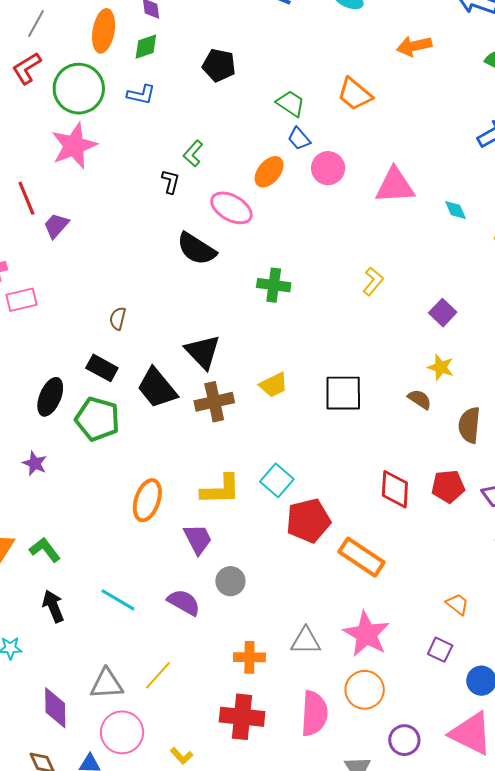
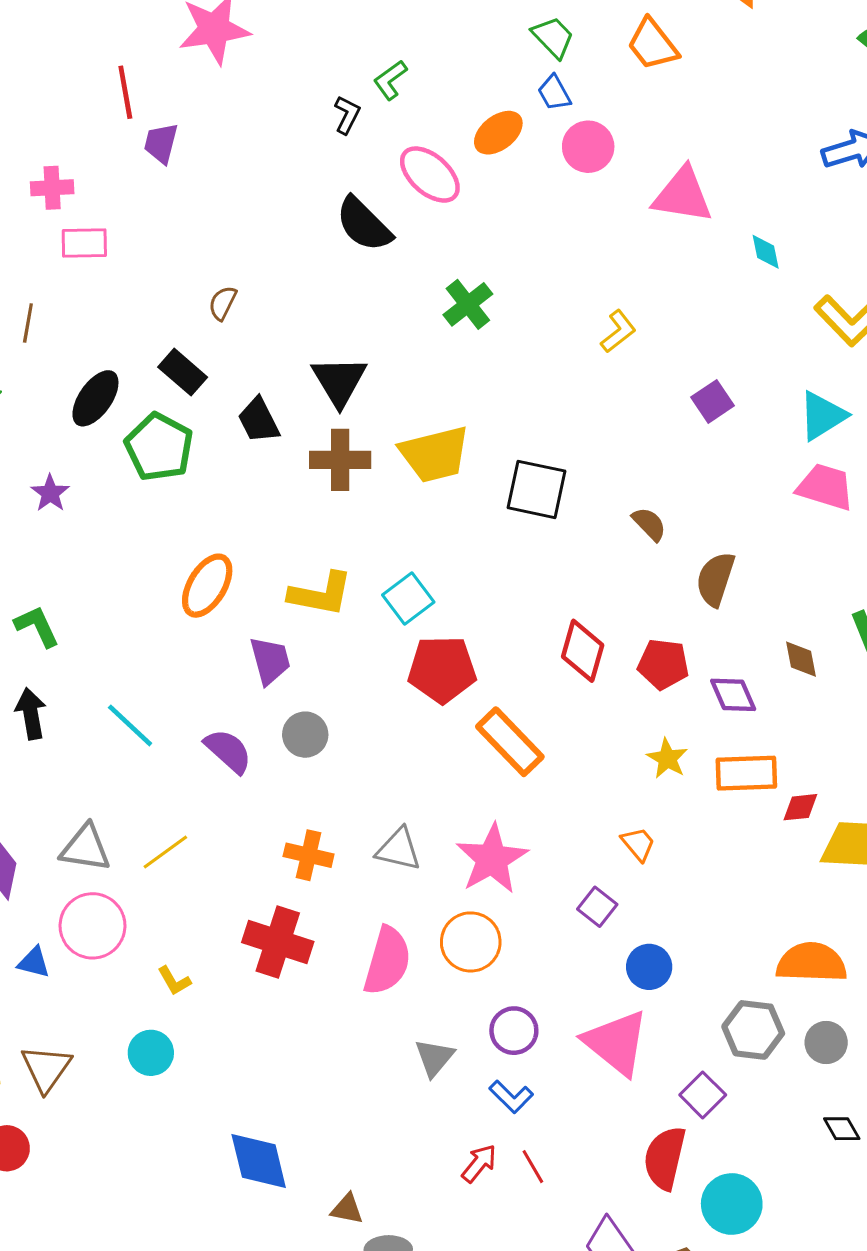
purple trapezoid: (56, 226) -> (161, 143), turned -40
green cross: (274, 285) -> (468, 304), turned 32
yellow star: (441, 367) -> (667, 759), moved
yellow trapezoid: (274, 385) -> (435, 454), size x1.6
black trapezoid: (157, 388) -> (259, 420), size x0.7

